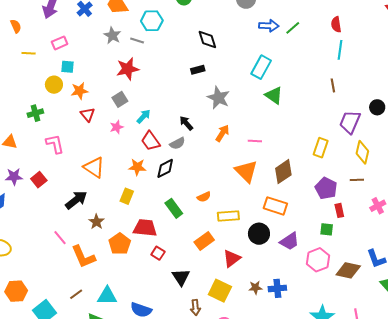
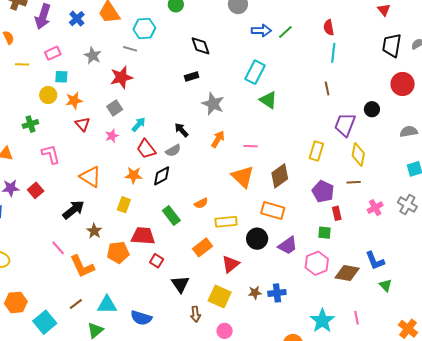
gray star: (112, 35) -> (93, 56), moved
orange pentagon: (120, 244) -> (118, 252), turned 30

